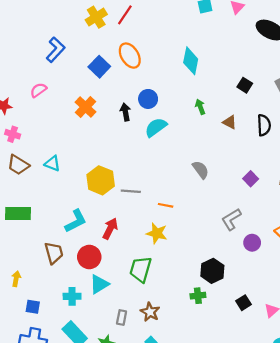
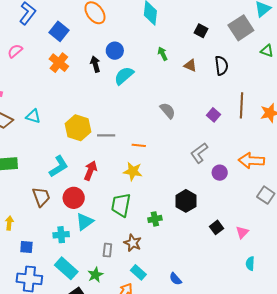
blue square: (99, 67) -> (59, 31), moved
green cross: (198, 296) -> (155, 219), moved

